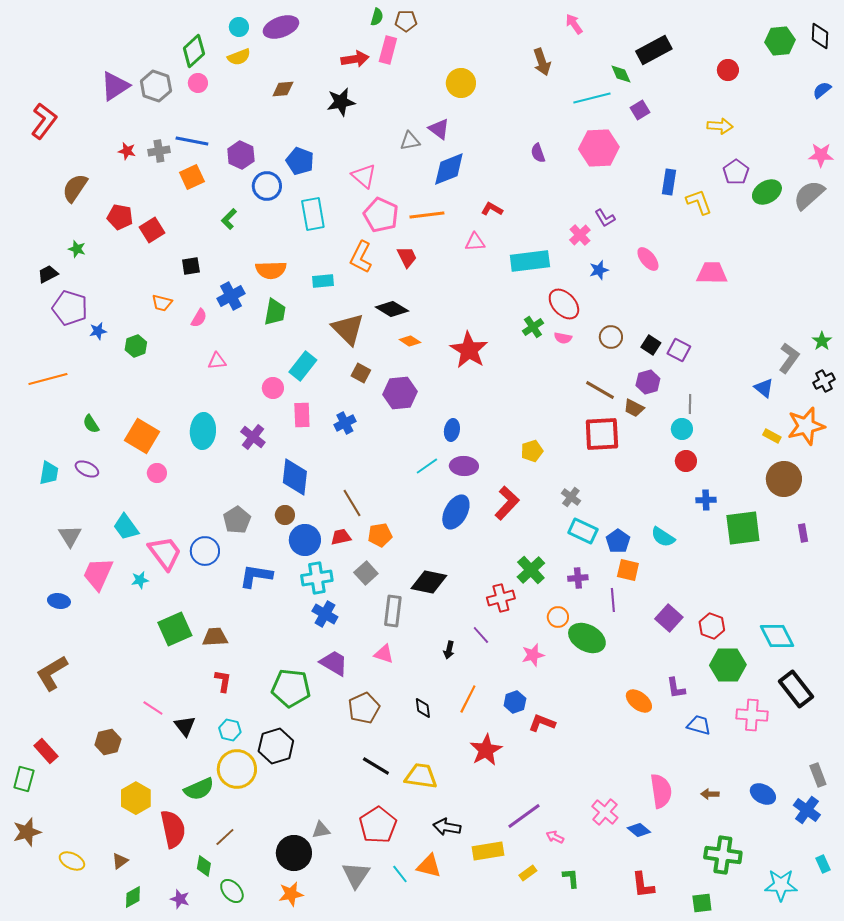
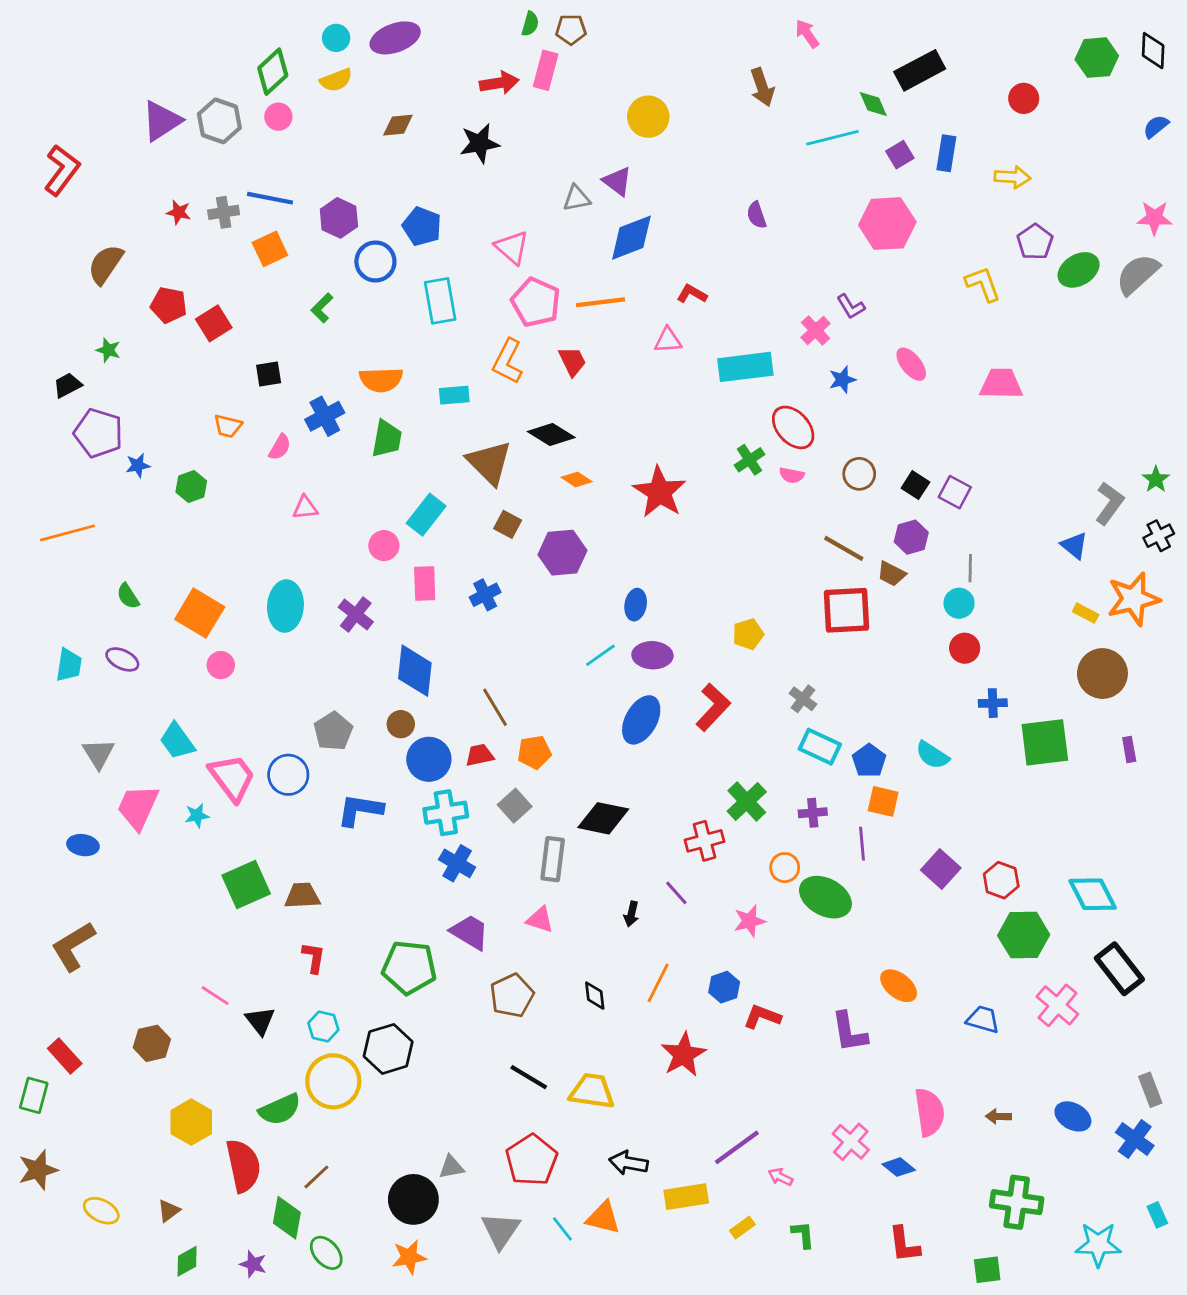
pink hexagon: (599, 148) -> (887, 224), moved
blue rectangle: (669, 182) -> (946, 153), moved
purple L-shape: (676, 688) -> (849, 1032), moved, size x1.4
pink cross: (752, 715) -> (1057, 1005), turned 36
green diamond: (204, 866) -> (287, 1218), size x1.4

